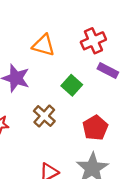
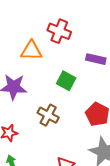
red cross: (93, 41) -> (59, 31), moved, turned -30

